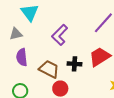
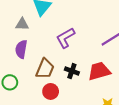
brown trapezoid: (49, 69) -> (45, 69), turned 70

